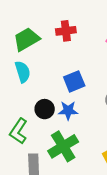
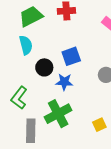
black circle: (45, 109) -> (44, 67), moved

